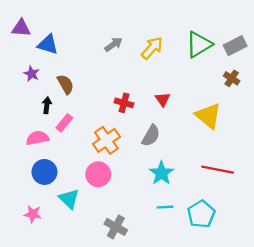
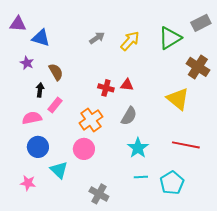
gray rectangle: (235, 46) -> (201, 23), moved
brown cross: (232, 78) -> (198, 67), size x1.6
red triangle: (163, 99) -> (127, 85), moved, turned -48

